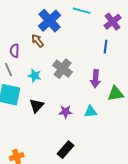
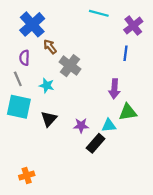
blue cross: (50, 21) -> (32, 24), moved
gray cross: (63, 69) -> (70, 66), moved
green triangle: (116, 94) -> (128, 112), moved
black rectangle: (66, 150) -> (96, 143), moved

